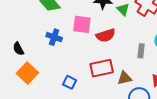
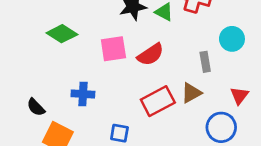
blue cross: (54, 37) -> (83, 94), moved
brown triangle: (125, 78) -> (191, 93), moved

